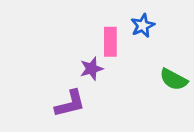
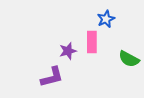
pink rectangle: (110, 42) -> (92, 42), moved

